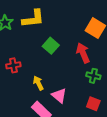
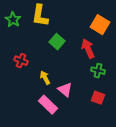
yellow L-shape: (33, 19) -> (40, 16), turned 105
red cross: (13, 65) -> (21, 61), turned 32

